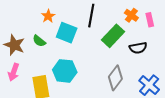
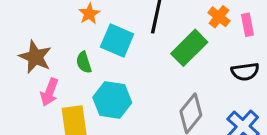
green semicircle: (39, 41) -> (84, 62), moved, turned 32
black semicircle: (138, 48) -> (245, 72), moved
pink arrow: (14, 72) -> (49, 92), moved

